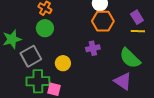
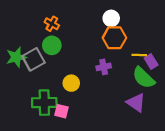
purple rectangle: (137, 17) -> (151, 62), moved
yellow line: (138, 31) -> (139, 55), moved
gray square: (31, 56) -> (33, 59), moved

